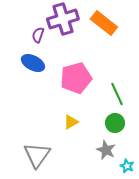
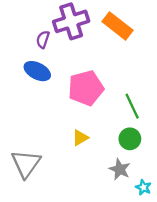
gray triangle: (37, 155) -> (26, 164), moved

